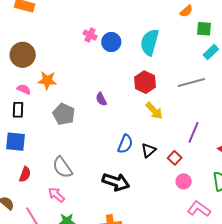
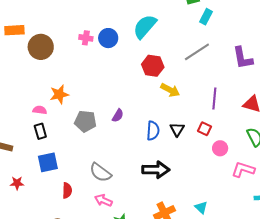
cyan semicircle: (150, 42) -> (145, 27), turned 44
brown circle: (23, 55) -> (41, 47), moved
purple semicircle: (101, 99) -> (118, 116), moved, turned -104

